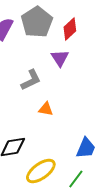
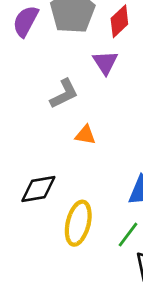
yellow ellipse: (41, 171) -> (78, 223), turned -40

